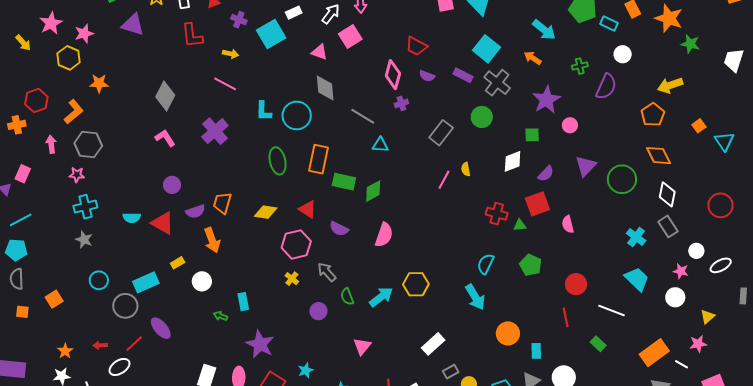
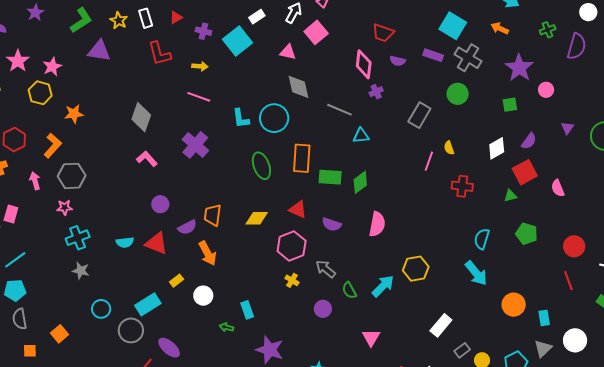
white diamond: (513, 161) -> (497, 148), moved
purple triangle: (586, 166) -> (567, 128), size x0.6
red cross: (497, 214) -> (462, 186), moved

